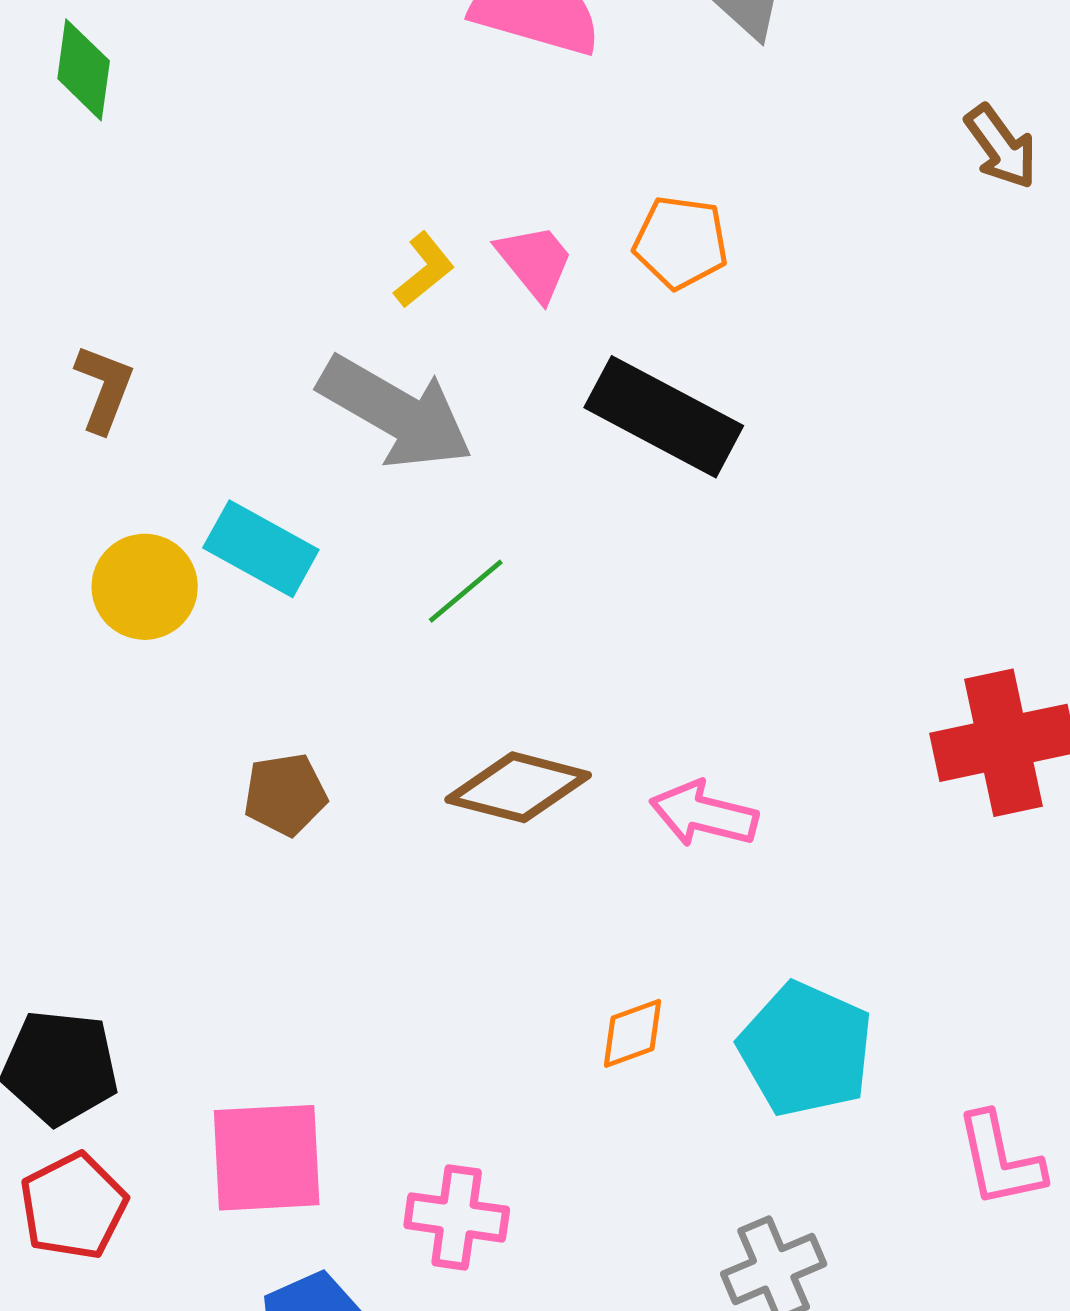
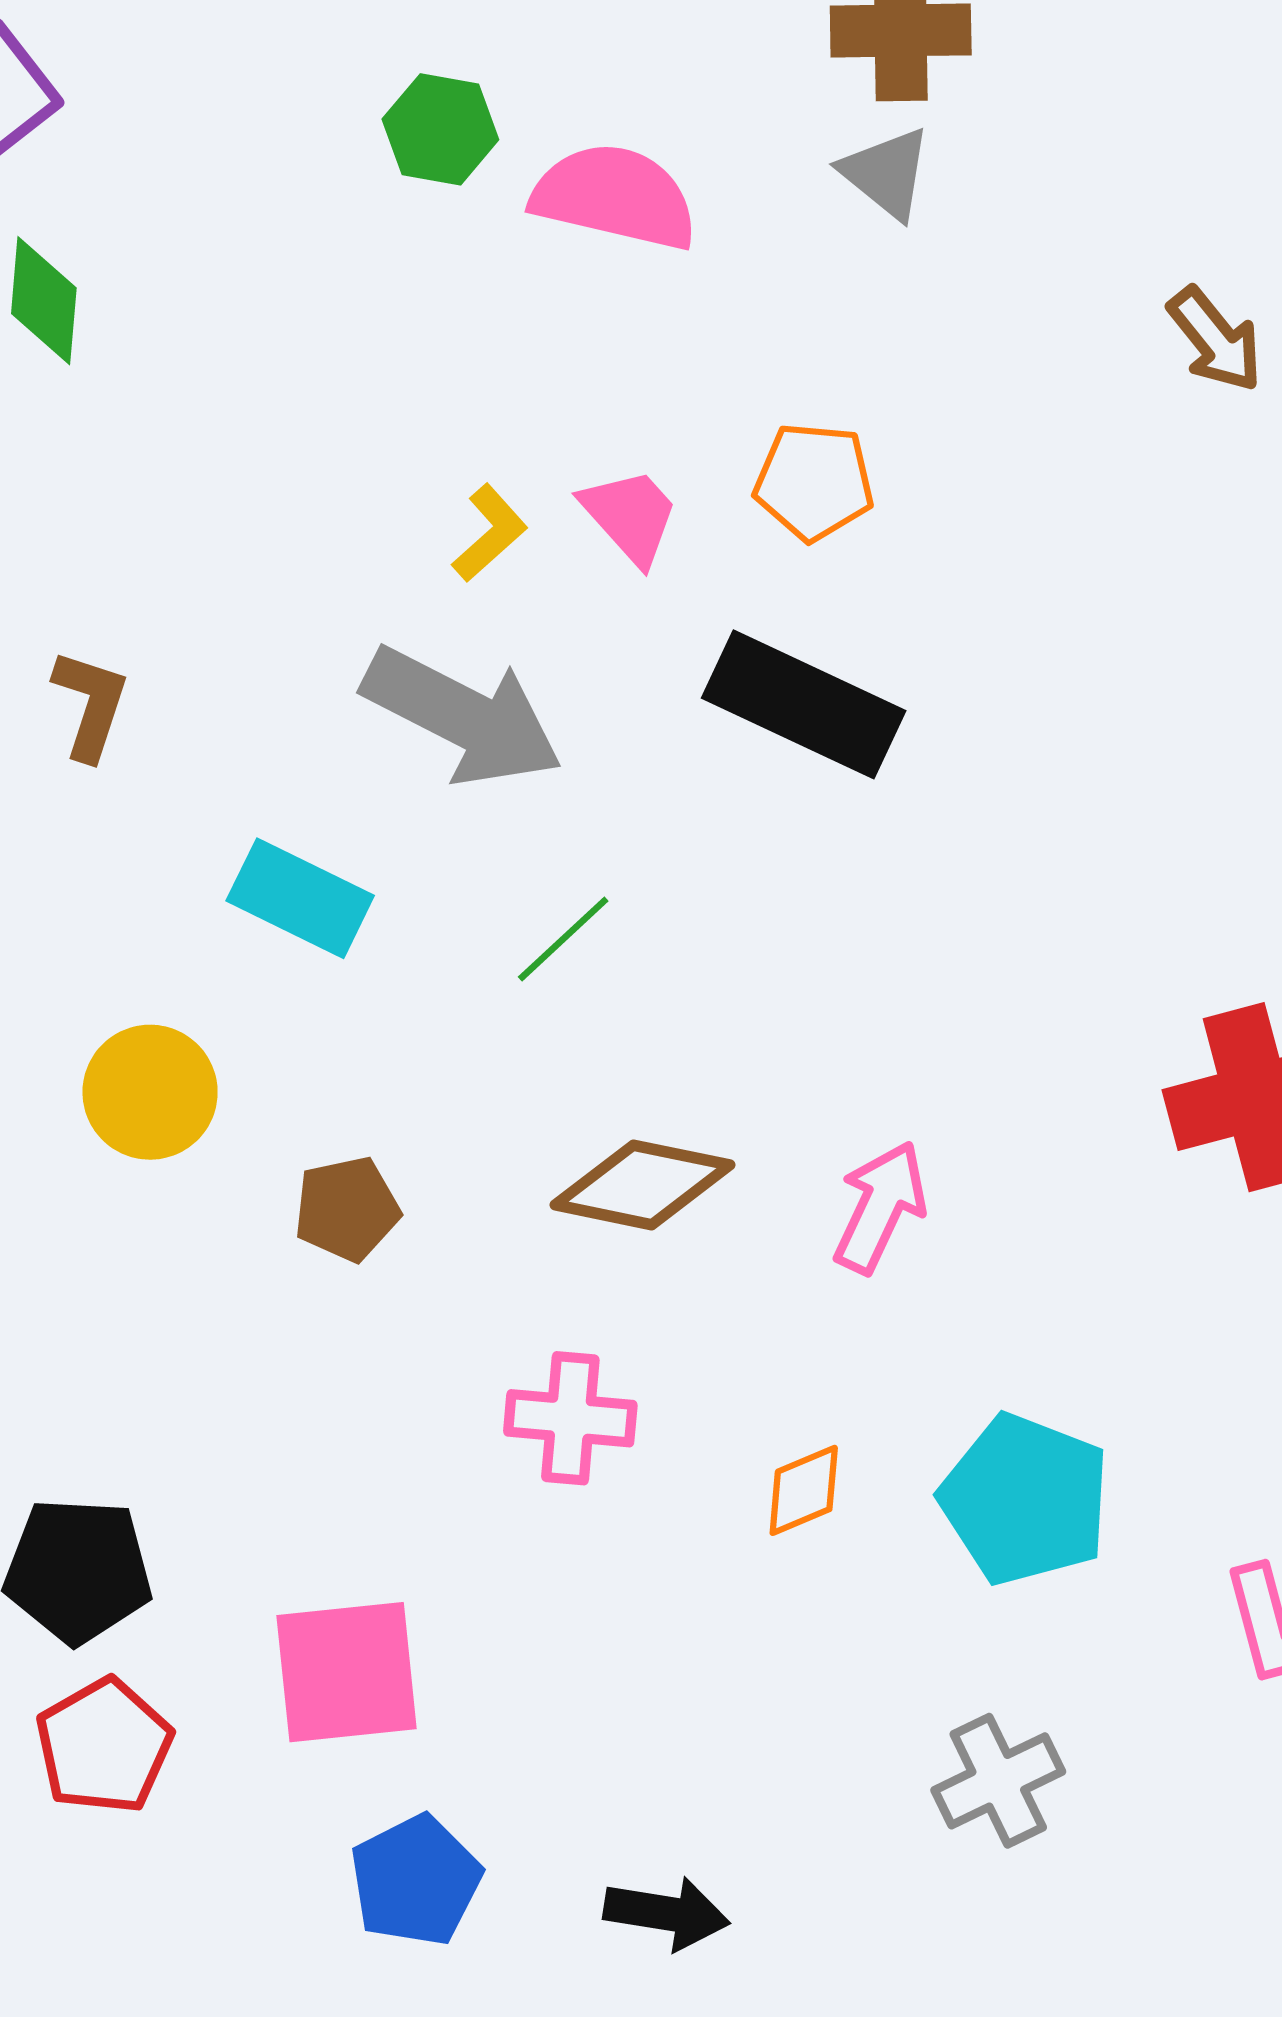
yellow circle: (145, 587) -> (150, 1092), moved
pink arrow: (704, 814) -> (880, 1207), turned 104
pink cross: (457, 1217) -> (570, 1418), moved

